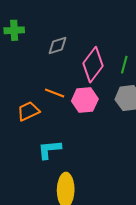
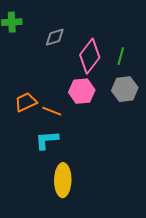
orange line: (55, 93) -> (52, 111), moved

